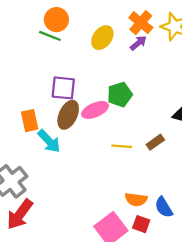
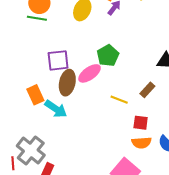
yellow line: (122, 146) -> (119, 100), turned 30
red square: (141, 224) -> (141, 123), moved

